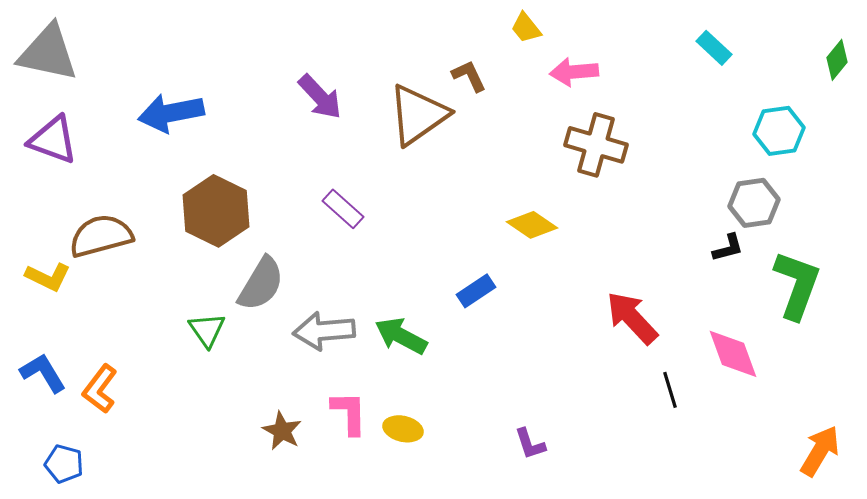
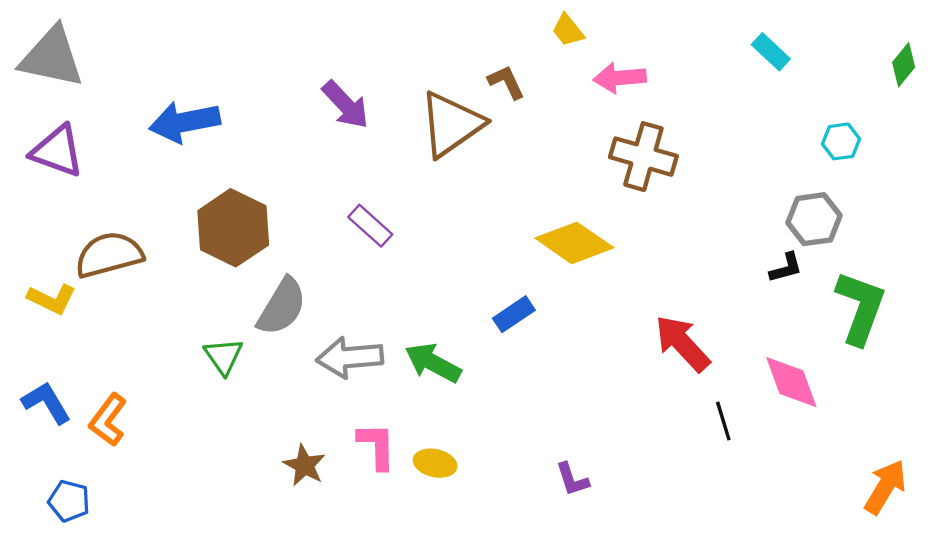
cyan hexagon: (779, 131) -> (841, 141), size x0.7
yellow diamond: (532, 225) -> (574, 243), size x1.4

